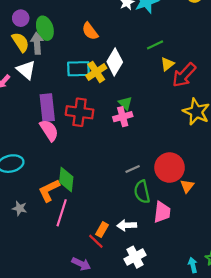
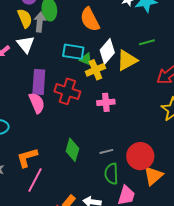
orange semicircle: (90, 31) -> (90, 19), size x1.4
yellow triangle: (167, 64) -> (127, 60), moved, size x1.6
yellow cross: (96, 72) -> (95, 70), moved
green triangle: (125, 103) -> (86, 59), moved, turned -32
green diamond: (66, 179) -> (72, 150), moved
orange triangle: (187, 186) -> (153, 176), size x1.5

